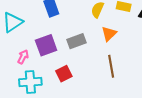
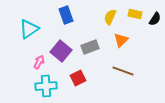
purple square: (46, 45) -> (61, 51), turned -30
brown line: (111, 66) -> (123, 71), turned -60

